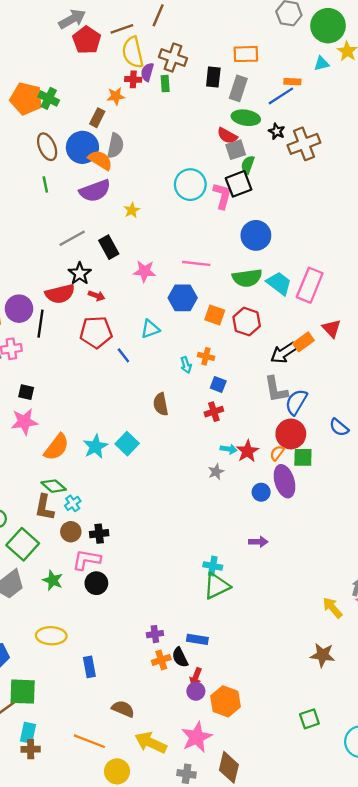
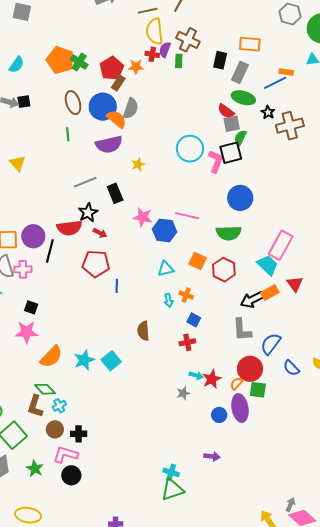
red pentagon: (87, 40) -> (112, 68), moved
cyan trapezoid: (279, 283) -> (268, 265), moved
blue hexagon: (183, 298) -> (165, 230), moved
cyan triangle: (150, 329) -> (166, 269), moved
blue line: (123, 355) -> (117, 286), turned 32
blue semicircle: (296, 402) -> (271, 344), moved

